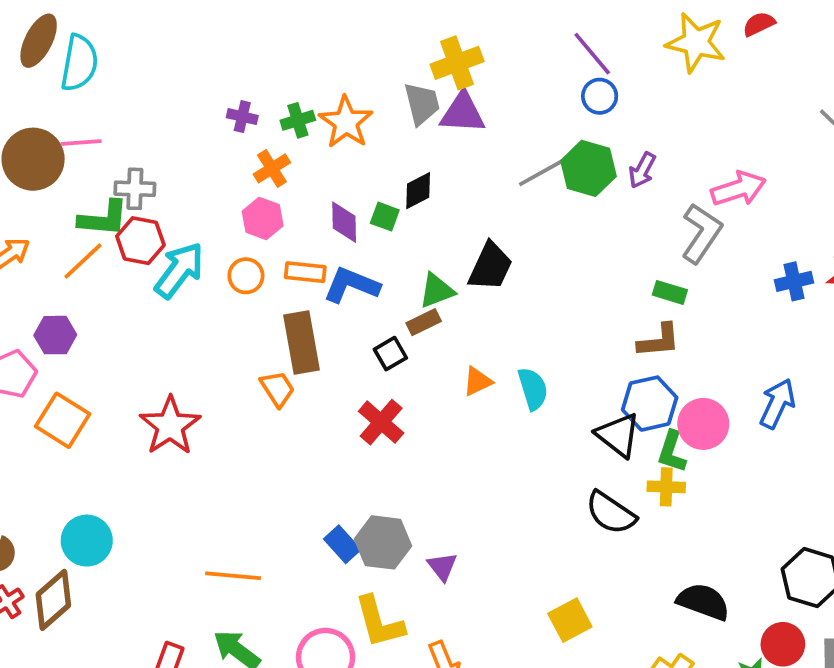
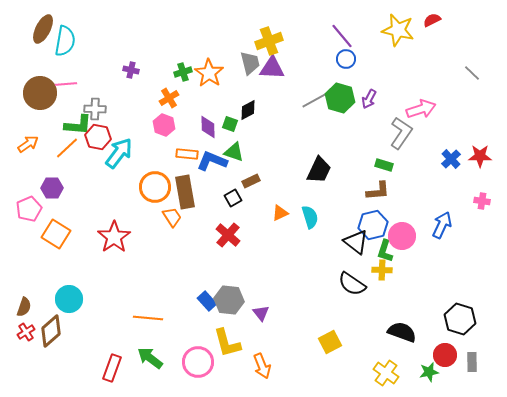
purple cross: (242, 117) -> (131, 70), moved
black trapezoid: (490, 267) -> (319, 170), moved
orange circle: (246, 276) -> (155, 187), moved, size x1.6
blue cross: (794, 281) -> (451, 159), turned -30
green triangle: (437, 291) -> (234, 152), moved, turned 40

